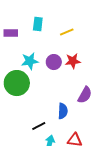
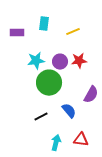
green circle: (17, 83) -> (49, 83), moved
blue semicircle: (63, 111) -> (69, 111), turned -42
black line: (39, 126) -> (41, 117), moved

